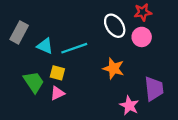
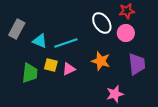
green trapezoid: (34, 82) -> (30, 73), turned 40
purple trapezoid: (154, 89) -> (137, 64), moved
pink triangle: (57, 93) -> (69, 69), moved
pink star: (129, 106) -> (115, 94), turned 30

